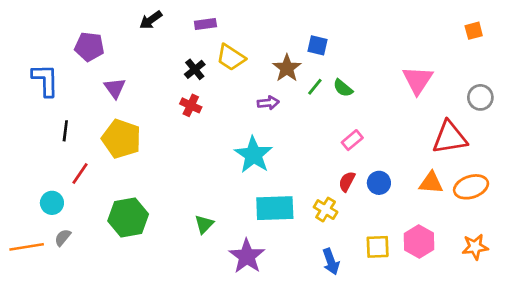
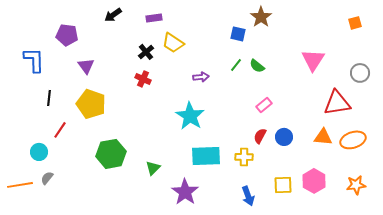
brown star: (287, 68) -> (261, 17), moved
yellow cross: (326, 210) -> (244, 157), turned -30
green hexagon: (128, 218) -> (111, 154), moved

